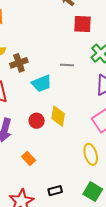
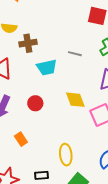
yellow diamond: (58, 116) -> (75, 100), moved, turned -40
yellow ellipse: (91, 154) -> (66, 155), moved

